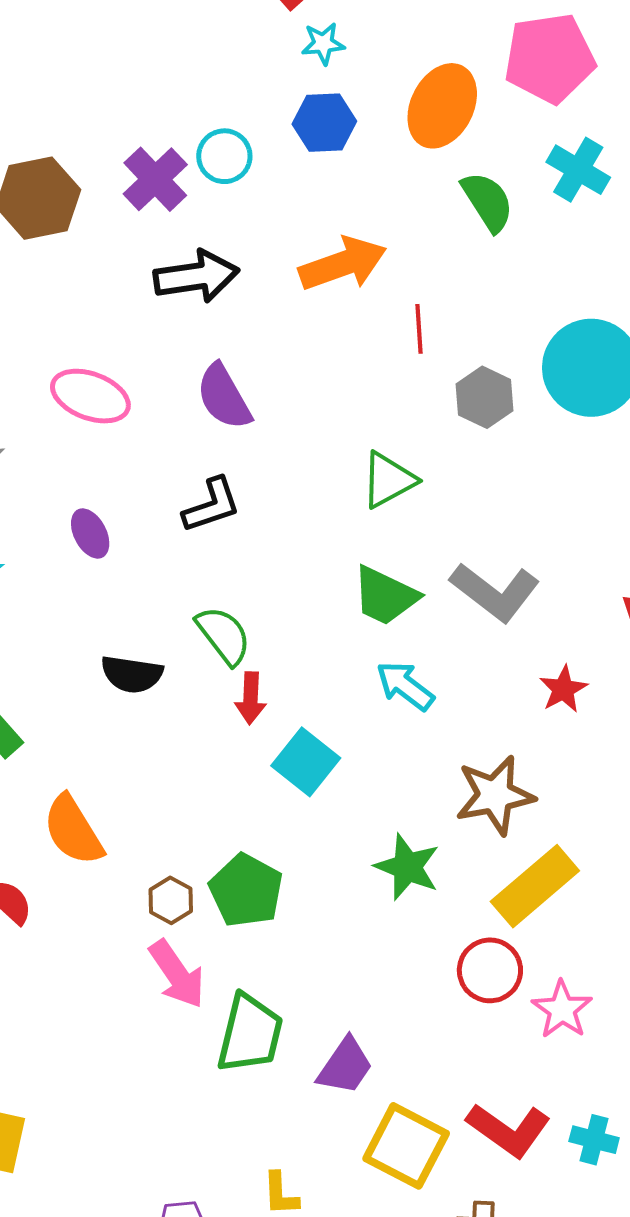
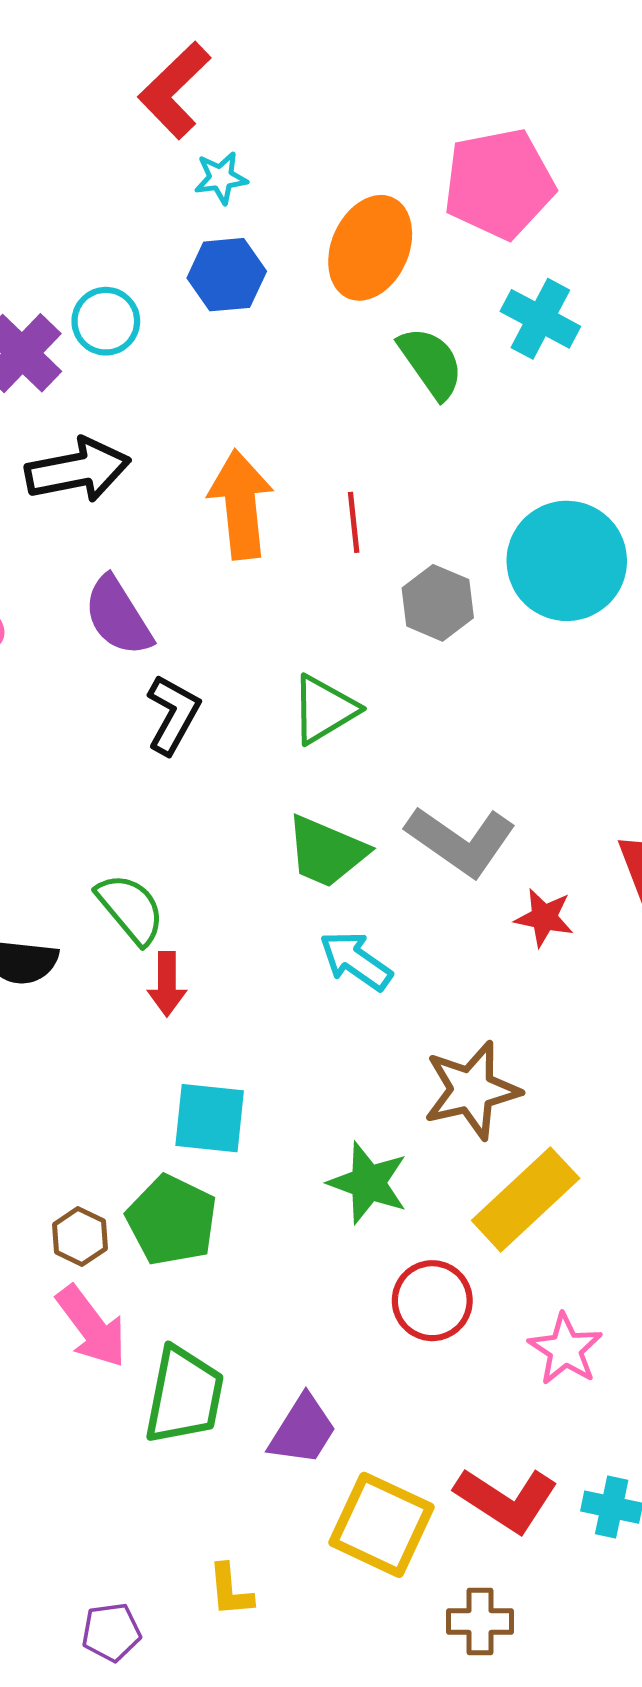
orange arrow: (343, 264) -> (241, 504), moved, turned -74
black L-shape: (212, 505) -> (173, 714), moved, turned -40
red star: (563, 689) -> (544, 918), moved, turned -30
cyan square: (306, 762) -> (210, 1118), moved, turned -30
red circle: (490, 970) -> (432, 1301), moved

